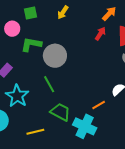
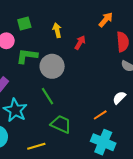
yellow arrow: (63, 12) -> (57, 30), moved, turned 136
red arrow: (100, 34) -> (80, 43), moved
cyan cross: (85, 126) -> (103, 142), moved

